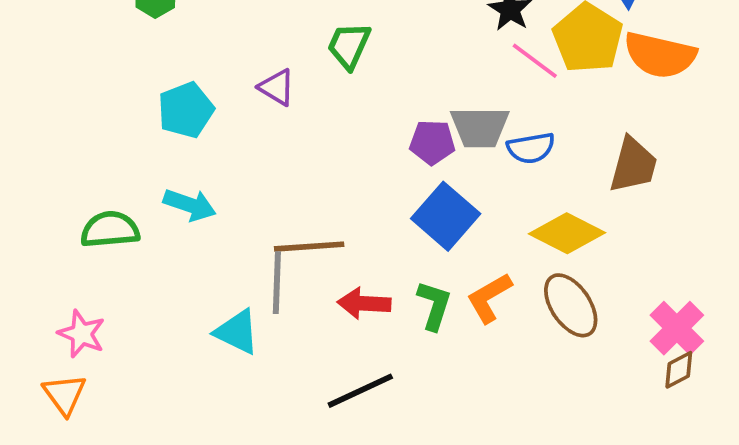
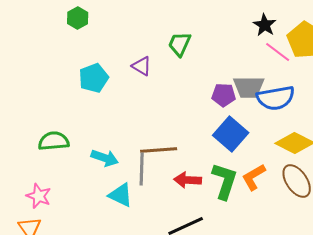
blue semicircle: (531, 148) -> (276, 98), size x1.5
cyan arrow: (190, 205) -> (105, 158), moved
green L-shape: (434, 305) -> (225, 181), size x1.4

